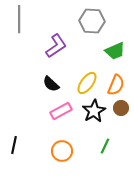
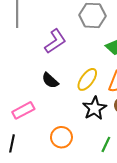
pink rectangle: (61, 111) -> (23, 110), moved
orange circle: (62, 151) -> (61, 137), moved

